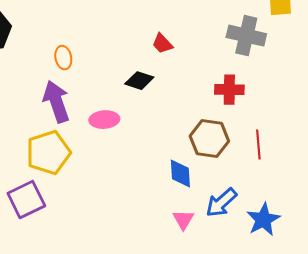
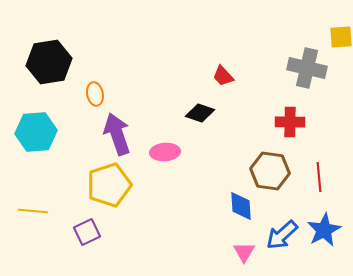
orange ellipse: (63, 58) -> (95, 94), moved
purple square: (26, 200) -> (87, 232), size x0.7
blue star: (263, 220) -> (324, 230), moved

